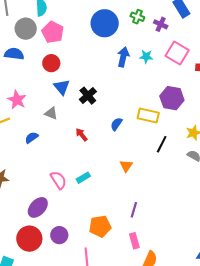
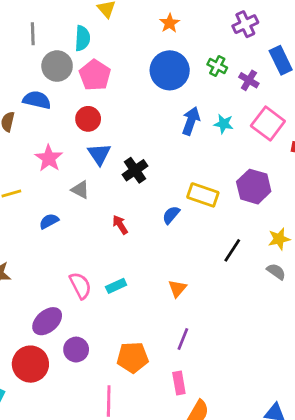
pink star: (17, 100) -> (49, 158), moved
yellow rectangle: (148, 116) -> (203, 195), moved
orange triangle: (126, 166) -> (177, 288), moved
purple circle: (59, 235) -> (76, 350), moved

